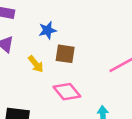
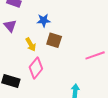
pink diamond: (67, 92) -> (36, 68), moved, turned 70

